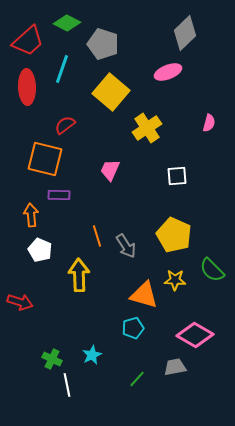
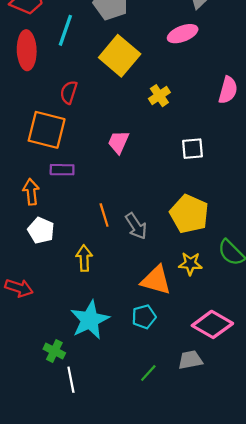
pink semicircle: (209, 123) -> (228, 90), size x1.4
red semicircle: (65, 125) -> (69, 92), turned -35
yellow cross: (147, 128) -> (159, 96), size x0.7
yellow arrow: (79, 275) -> (84, 258), size x0.7
cyan star: (92, 355) -> (90, 320), moved, size x1.8

